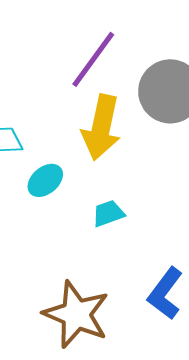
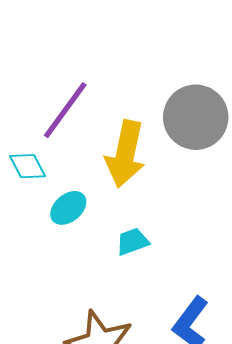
purple line: (93, 59) -> (65, 110), moved

